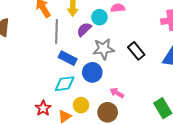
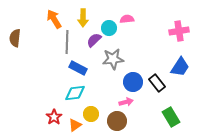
black rectangle: (136, 51) -> (157, 83), moved
blue circle: (92, 72) -> (133, 82), moved
pink arrow: (117, 93) -> (126, 102), turned 136

